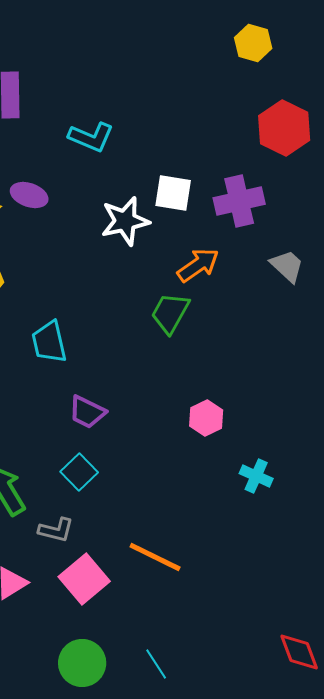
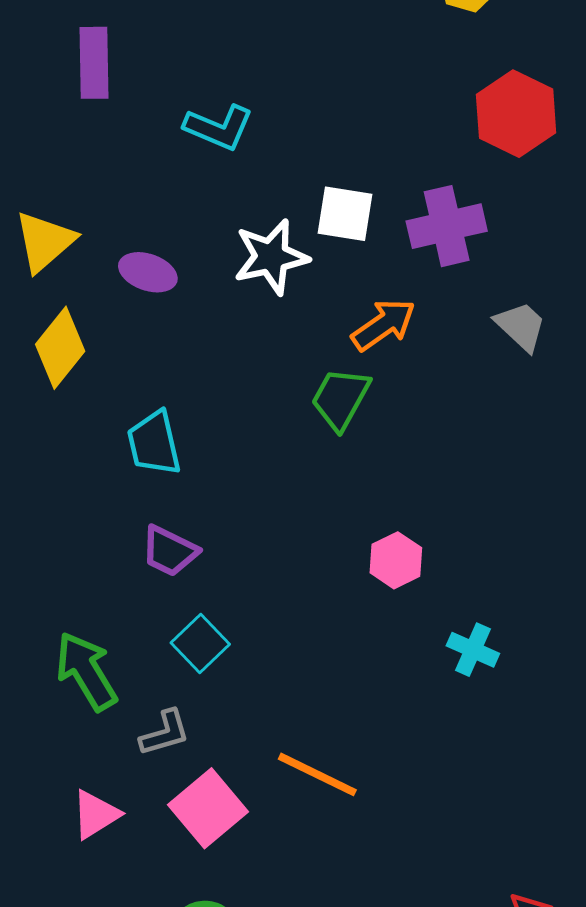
purple ellipse: (29, 195) -> (148, 272), moved
purple trapezoid: (87, 412) -> (169, 551), moved
gray L-shape: (56, 530) -> (165, 733), turned -30

